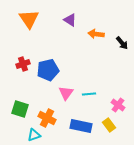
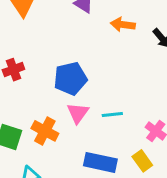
blue pentagon: (48, 70) -> (70, 79), moved
orange cross: (47, 118) -> (45, 131), moved

